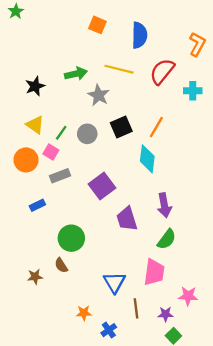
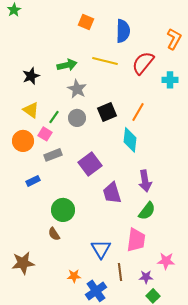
gray star: (99, 95) -> (77, 89), moved
brown star: (35, 277) -> (23, 263), moved, size x1.6
blue cross: (109, 330) -> (96, 291), size x1.5

